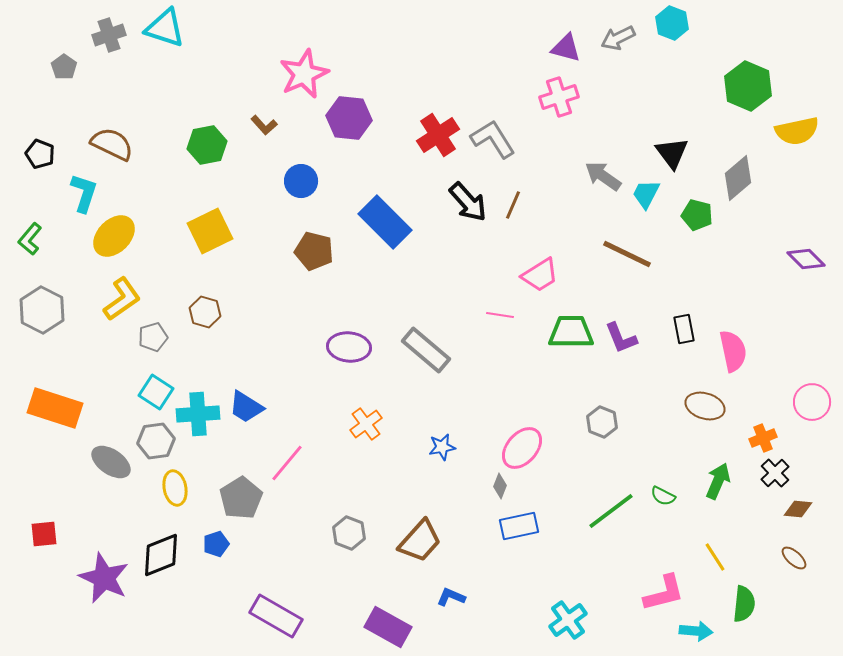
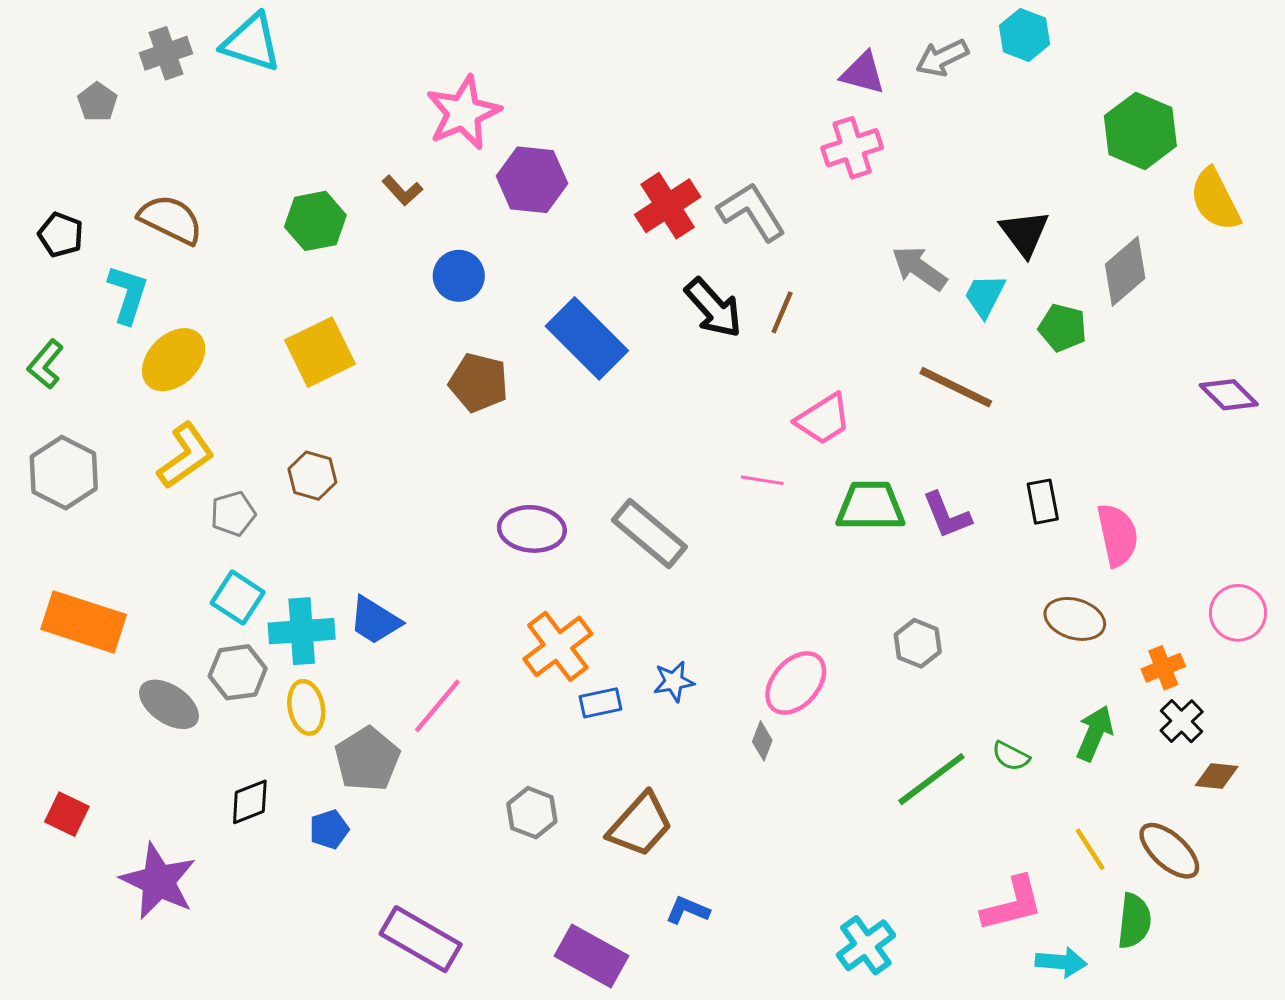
yellow semicircle: (797, 131) -> (1215, 200), turned 75
orange cross: (366, 424) -> (558, 646), size x1.4
yellow ellipse: (175, 488) -> (306, 707), moved
blue rectangle: (519, 526) -> (601, 703), moved, size x0.7
red square: (44, 534) -> (67, 814), turned 32
black diamond: (161, 555) -> (250, 802), moved, size x0.7
brown ellipse: (794, 558) -> (1169, 851), moved, size x1.6

